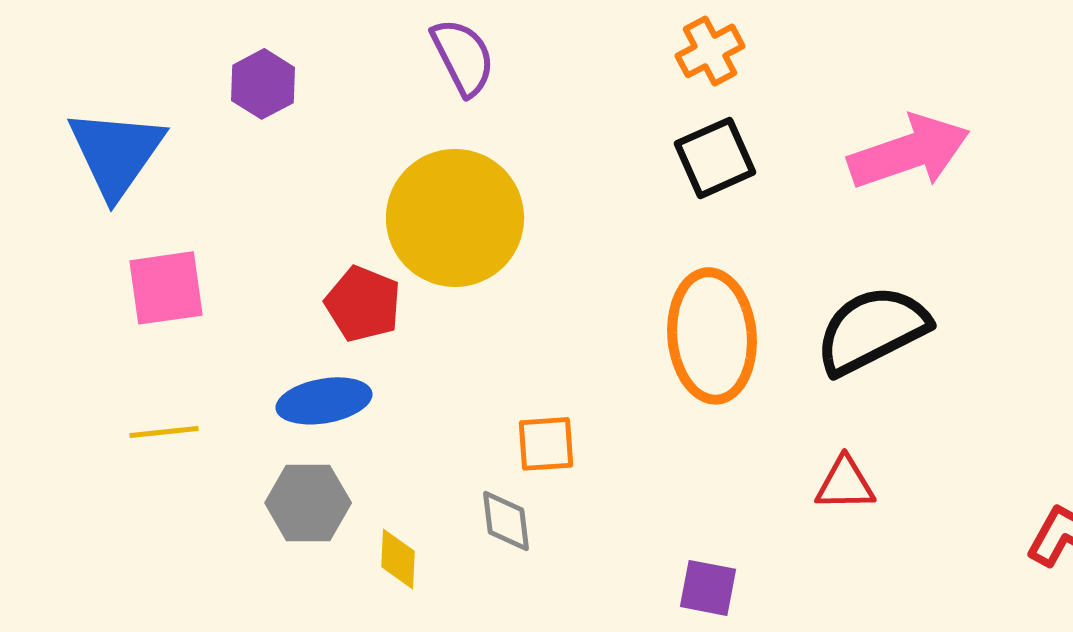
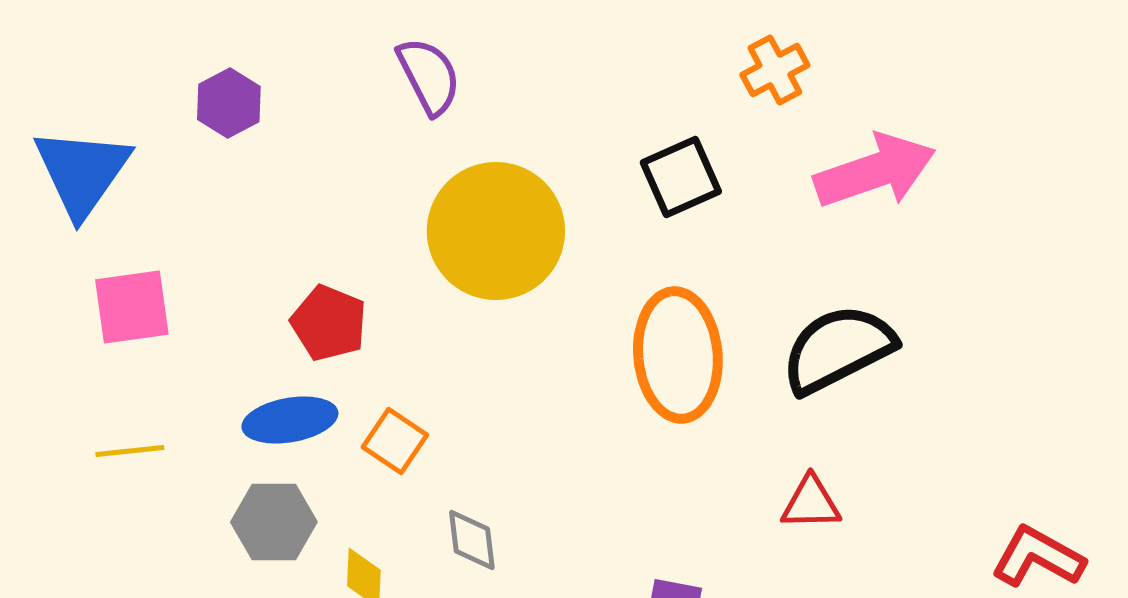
orange cross: (710, 51) -> (775, 70), moved
yellow circle: (455, 218) -> (496, 231), moved
orange square: (546, 444) -> (395, 441), moved, turned 38

